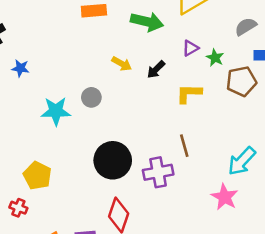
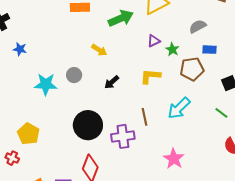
green arrow: (147, 22) -> (121, 18), turned -40
black arrow: (156, 69) -> (112, 82), moved
cyan arrow: (242, 161) -> (179, 108), moved

